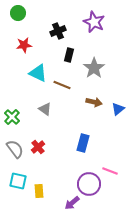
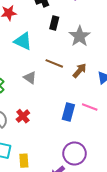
brown line: (62, 85) -> (54, 63), moved
brown arrow: (94, 102) -> (80, 71), turned -63
pink line: (110, 171) -> (90, 107), moved

